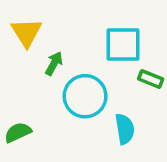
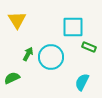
green arrow: (54, 63) -> (28, 54), moved
cyan semicircle: (125, 129) -> (82, 82), moved, turned -144

